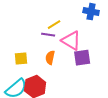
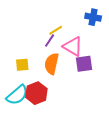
purple line: (48, 35) -> (50, 40), turned -64
orange semicircle: (50, 58) -> (52, 64), size x1.5

